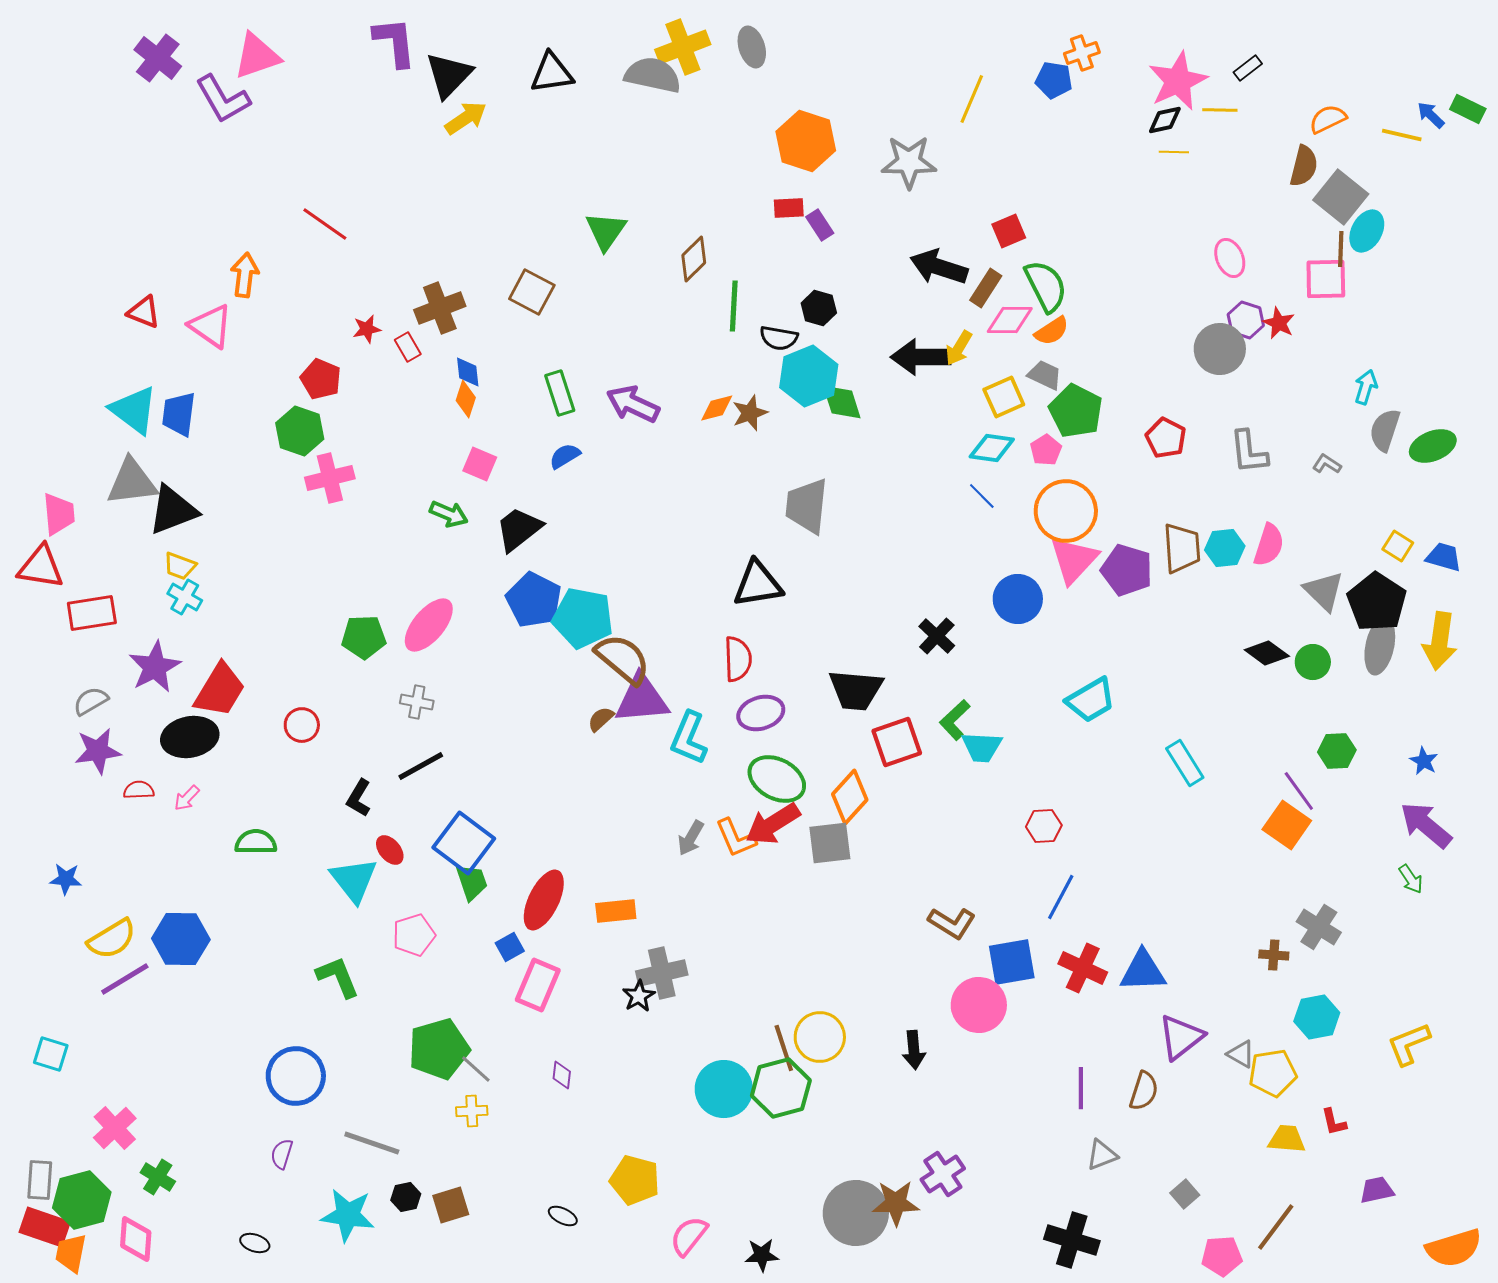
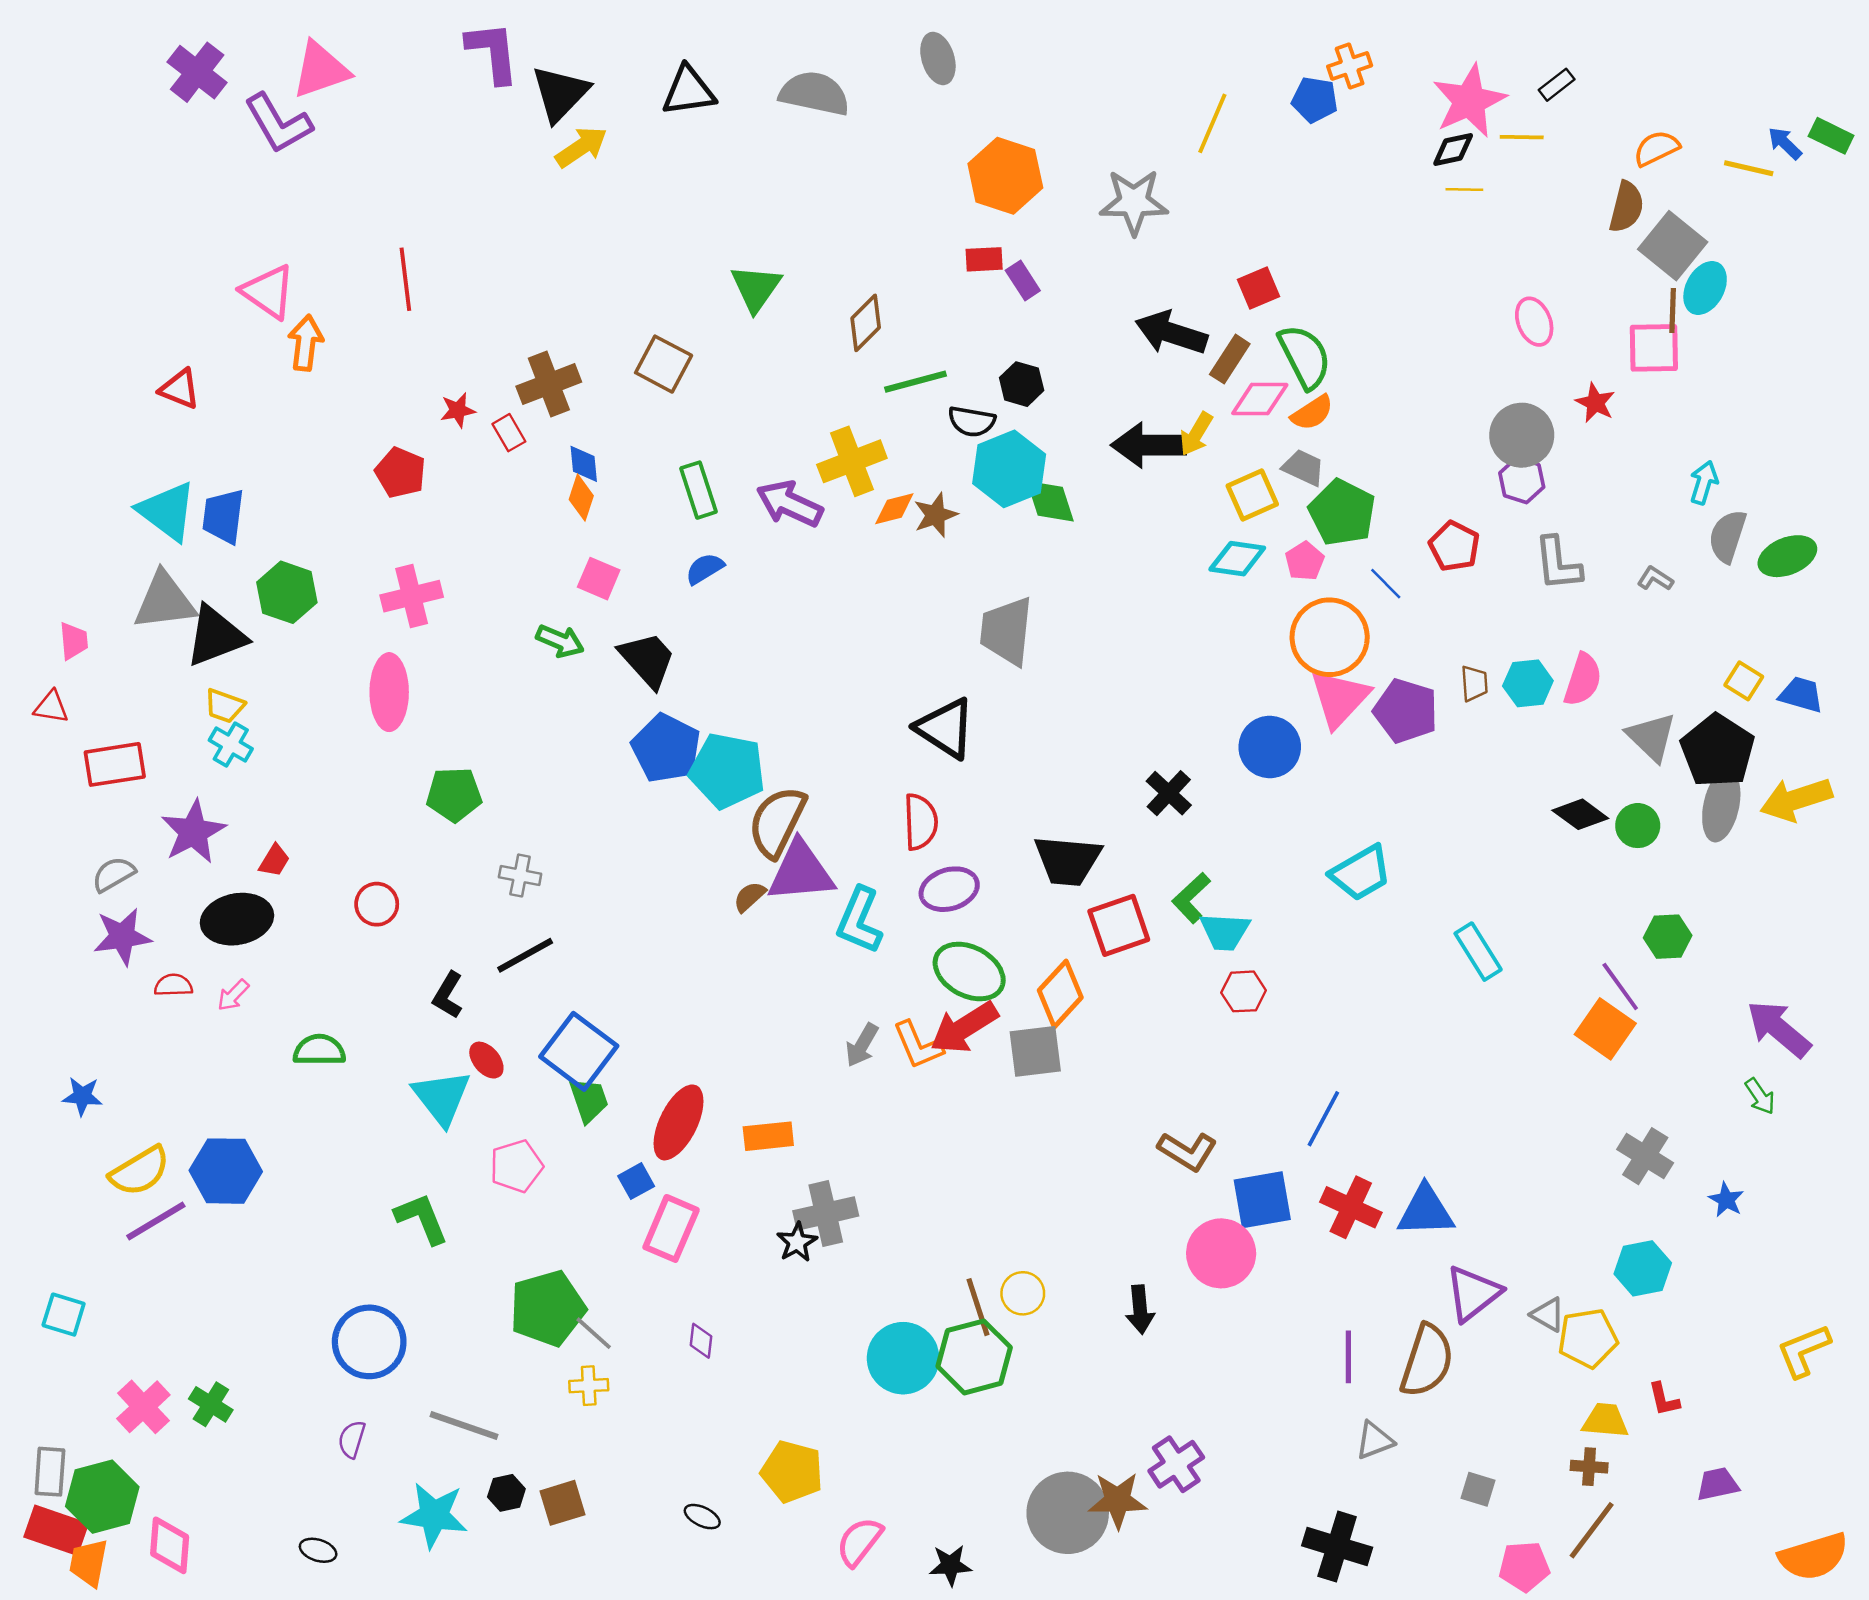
yellow cross: (683, 47) -> (852, 461), moved
red line: (325, 224) -> (405, 279), turned 48
green line: (734, 306) -> (916, 382), turned 72
purple hexagon: (1246, 320) -> (1522, 480), moved
pink triangle: (211, 326) -> (268, 292), moved
green hexagon: (300, 431) -> (287, 592), moved
blue line: (982, 496) -> (1386, 584), moved
pink trapezoid: (59, 514) -> (74, 641), size x0.7
black trapezoid: (519, 529) -> (647, 660), turned 86
brown trapezoid: (1182, 548) -> (1474, 683), size x0.6
red triangle: (41, 567) -> (51, 707), size x0.6
black triangle: (758, 584) -> (945, 728), turned 42
pink ellipse: (429, 625) -> (389, 692), moved, turned -40
yellow arrow: (1440, 641) -> (1796, 799), turned 64
brown semicircle: (623, 659) -> (777, 822), turned -104
red trapezoid: (220, 690) -> (274, 860), size x0.5
blue star: (1424, 761) -> (1726, 1200), moved
red hexagon: (1044, 826) -> (1244, 991), moved
brown cross: (1274, 955) -> (1589, 1467), moved
yellow circle: (820, 1037) -> (1023, 1293), size x0.7
yellow L-shape: (1409, 1044) -> (1804, 1351), moved
brown semicircle: (1144, 1091) -> (1427, 1361), size x1.5
green cross: (158, 1177) -> (211, 1404), moved
gray square: (1185, 1194) -> (1478, 1489), turned -32

